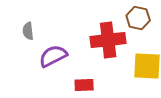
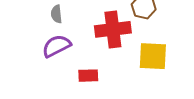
gray semicircle: (28, 31) -> (56, 14), moved

